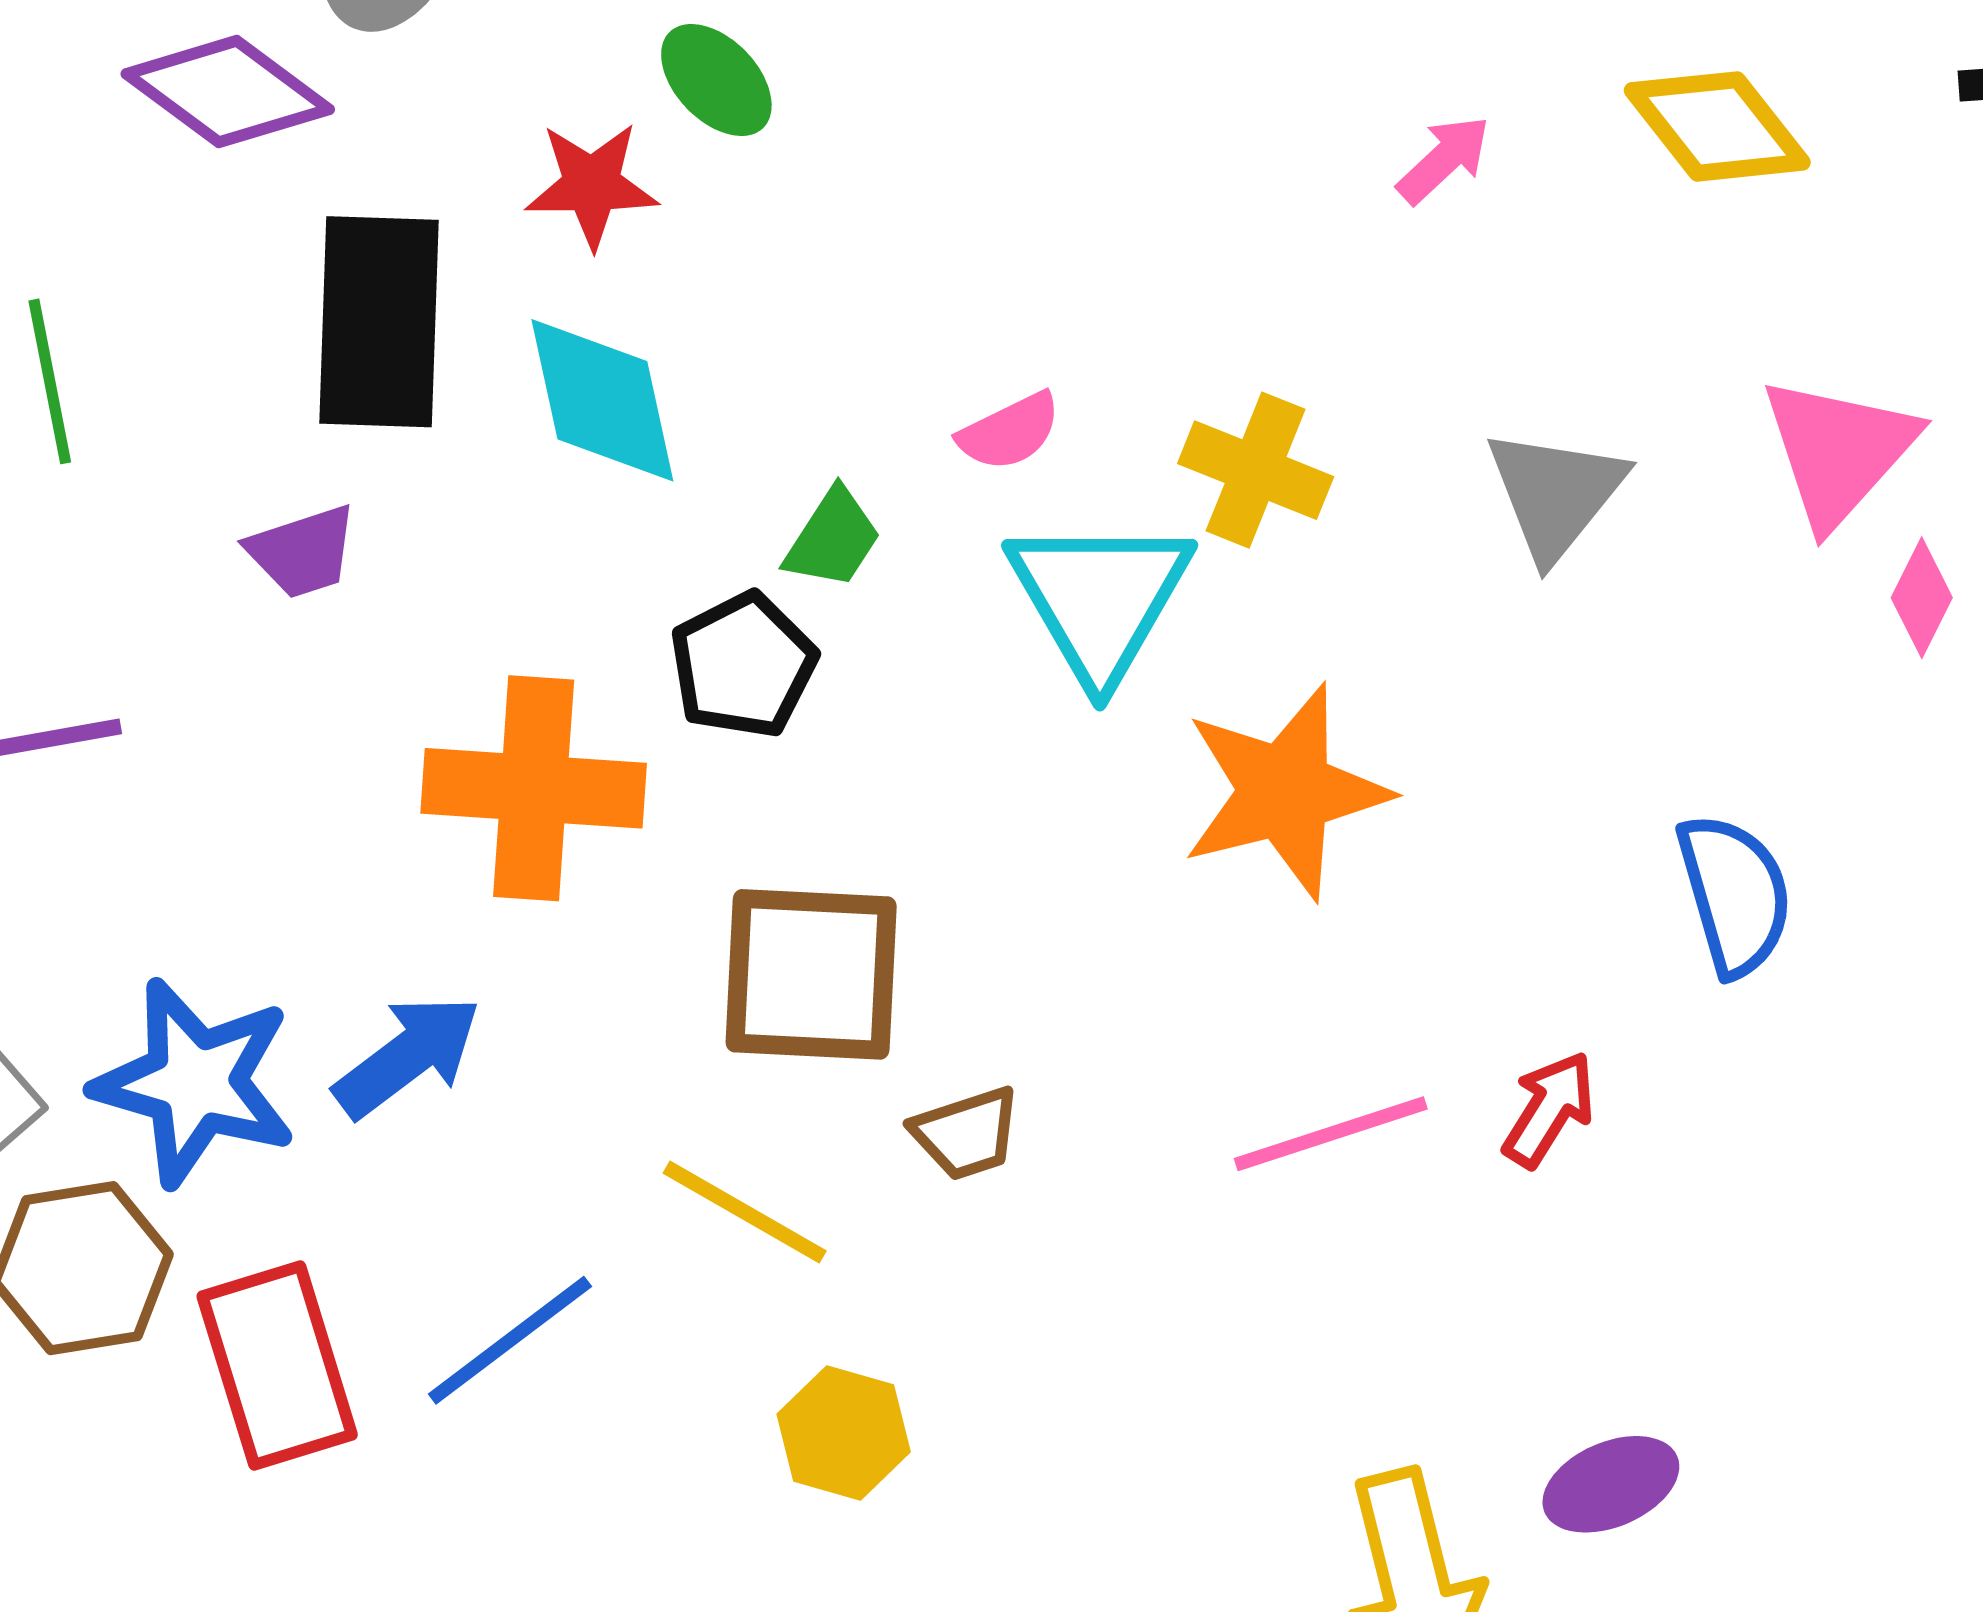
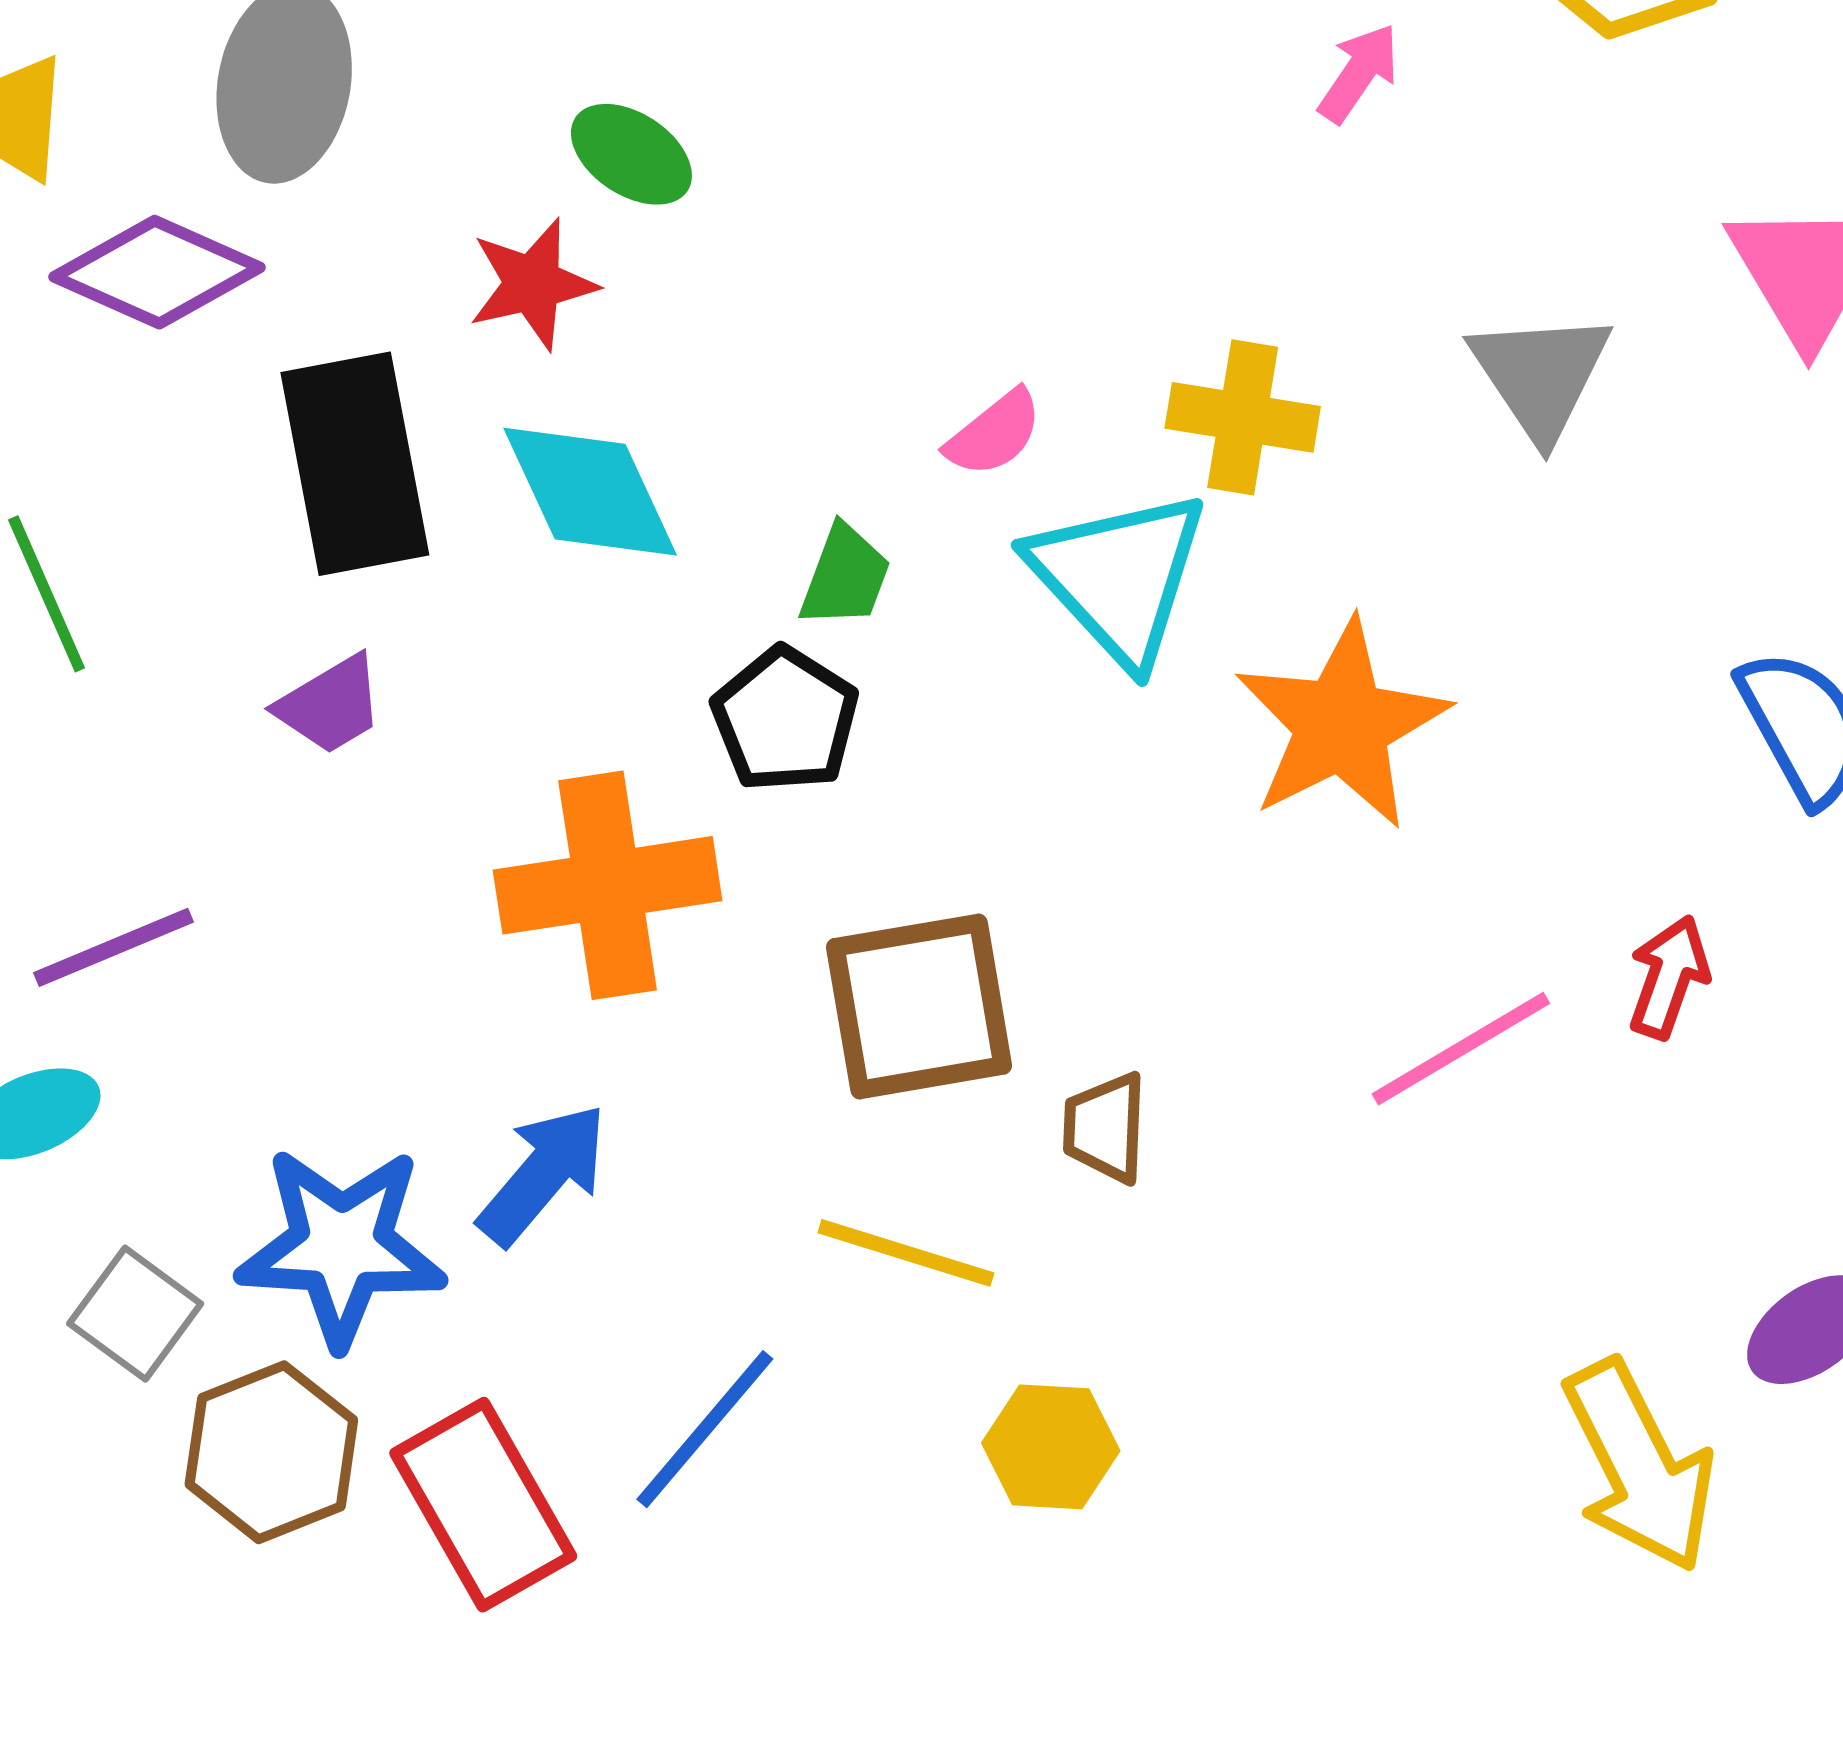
brown trapezoid: (966, 1133) -> (1105, 1128), turned 123

